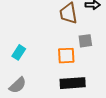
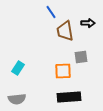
gray semicircle: (18, 85) -> (17, 99), turned 36

